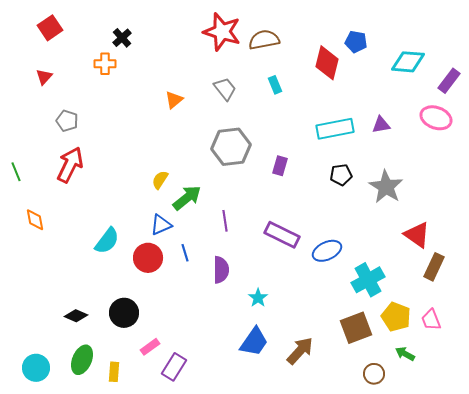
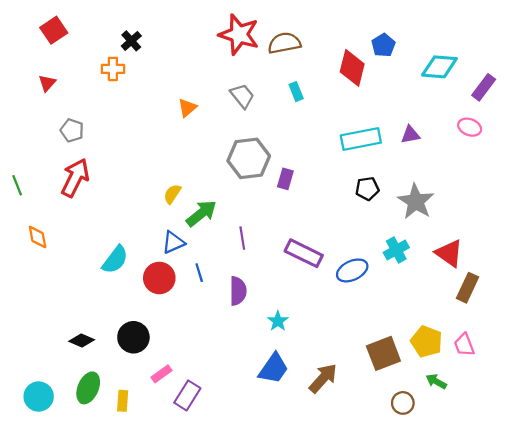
blue pentagon: (356, 42) -> (383, 45), turned 30
pink ellipse: (436, 118) -> (470, 127), size x0.7
purple rectangle: (280, 166) -> (285, 179), moved
cyan cross: (368, 280) -> (396, 250), moved, size x0.7

